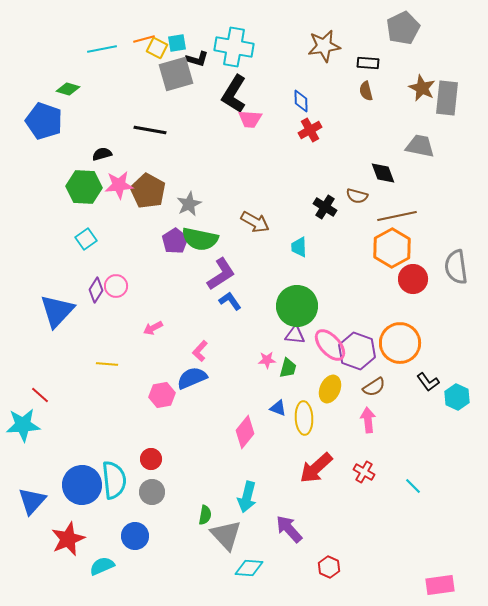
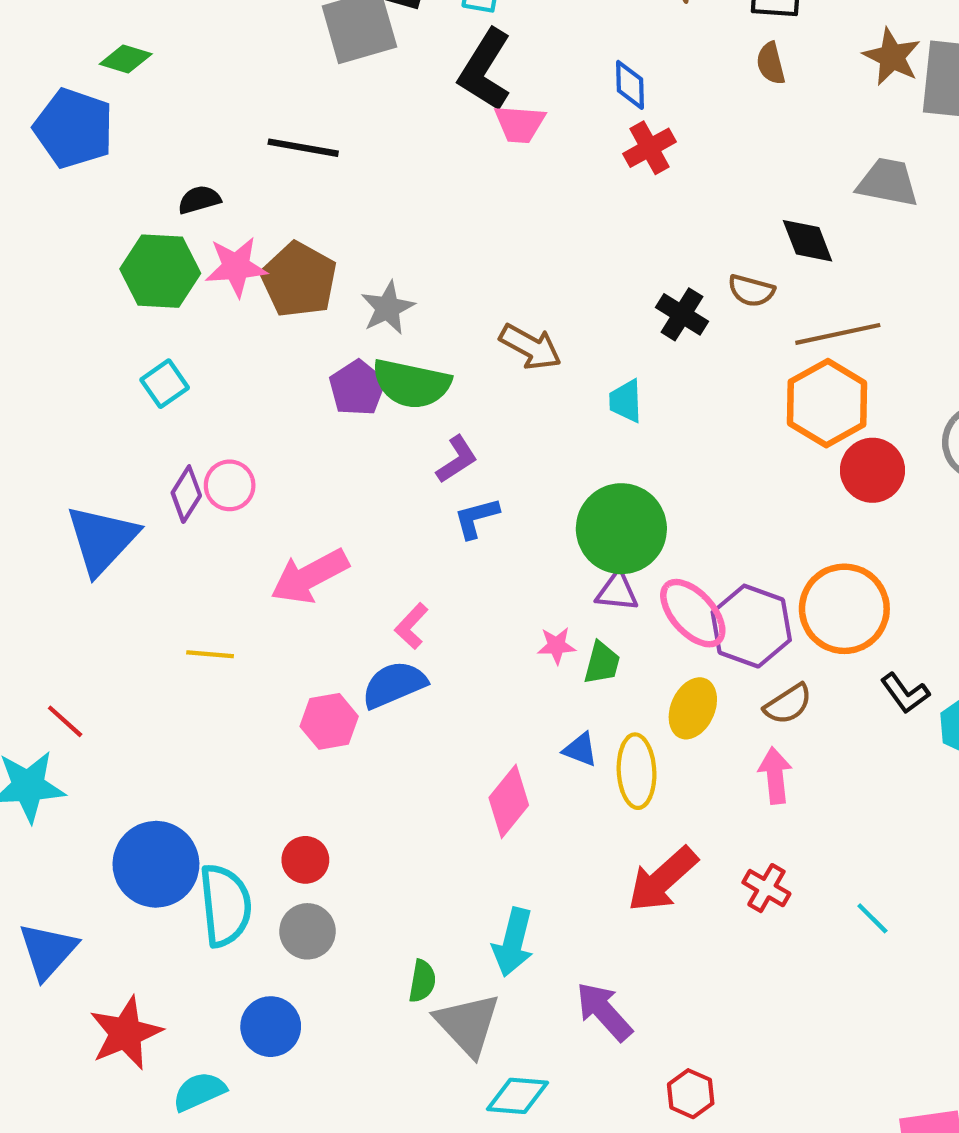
purple L-shape: (221, 274) -> (457, 459), size x0.7
blue L-shape: (230, 301) -> (476, 518), turned -70
pink arrow: (153, 328) -> (310, 576), size x1.8
blue circle: (82, 485) -> (156, 864), moved

